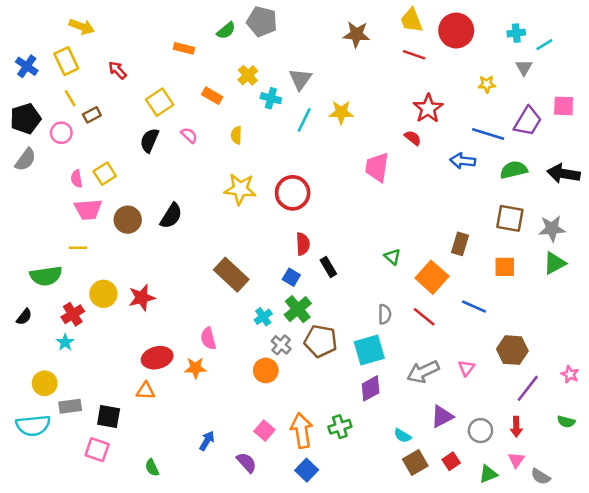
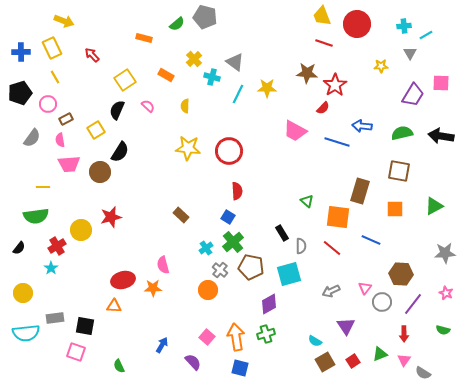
brown star: (356, 34) -> (307, 73), moved
blue cross: (27, 66) -> (21, 52), turned -36
gray triangle: (300, 79) -> (235, 62), turned -30
brown rectangle: (92, 115) -> (66, 119), moved
blue line: (488, 134) -> (337, 142), moved
red semicircle: (413, 138) -> (323, 108), turned 96
gray semicircle: (25, 160) -> (32, 138), moved
pink trapezoid: (377, 167) -> (295, 131), turned -70
yellow square: (105, 174) -> (96, 130), moved
black semicircle: (171, 216) -> (120, 152), moved
gray star: (552, 229) -> (445, 253), moved
brown rectangle: (460, 244) -> (360, 191), size x1.4
yellow line: (78, 248) -> (43, 187), moved
black rectangle: (328, 267) -> (282, 233), moved
brown rectangle: (231, 275) -> (181, 215), size x0.6
orange square: (432, 277) -> (338, 217), turned -35
red star: (142, 298) -> (111, 217), moved
gray arrow: (423, 372) -> (331, 291), size x0.7
yellow circle: (45, 383) -> (23, 293), moved
purple diamond: (371, 388) -> (269, 304), moved
purple triangle: (442, 416) -> (346, 326), turned -36
gray circle: (480, 431) -> (382, 302), moved
blue square: (307, 470) -> (240, 368), turned -30
green triangle: (488, 474) -> (380, 354), moved

